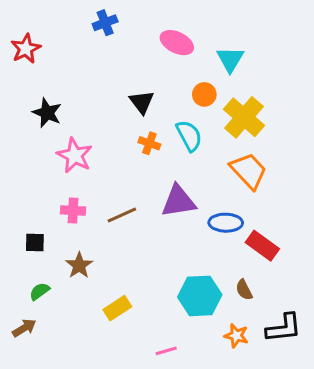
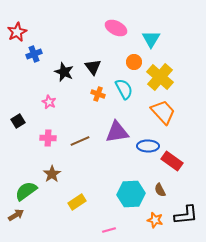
blue cross: (105, 23) -> (34, 54), moved
black star: (47, 113) -> (64, 72), moved
pink star: (75, 156) -> (49, 102), size x0.6
black square: (35, 242) -> (18, 121), moved, turned -32
green semicircle: (39, 291) -> (26, 191), size x1.6

